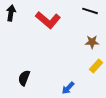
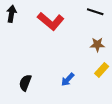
blue arrow: (68, 88) -> (68, 80), moved

